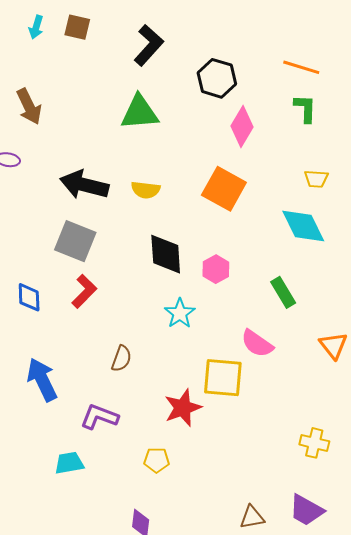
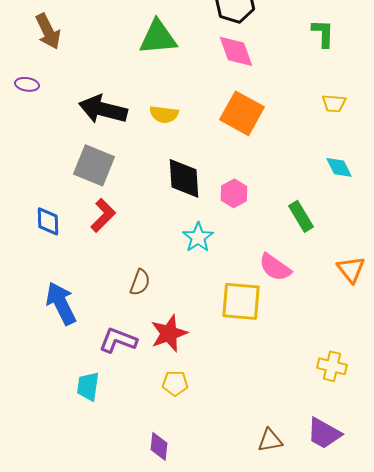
pink diamond: (242, 127) -> (236, 51), moved, turned -51
cyan diamond: (303, 226) -> (339, 167), moved, size x0.6
red star: (183, 408) -> (169, 333), moved
cyan trapezoid: (69, 463) -> (88, 386), turned -72

